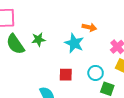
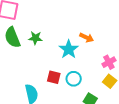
cyan circle: (96, 73) -> (74, 79), moved

